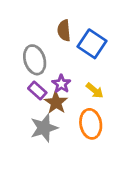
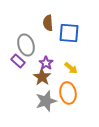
blue square: (92, 44) -> (69, 33), turned -30
purple rectangle: (37, 91) -> (18, 61), moved
gray star: (44, 128) -> (46, 101), moved

